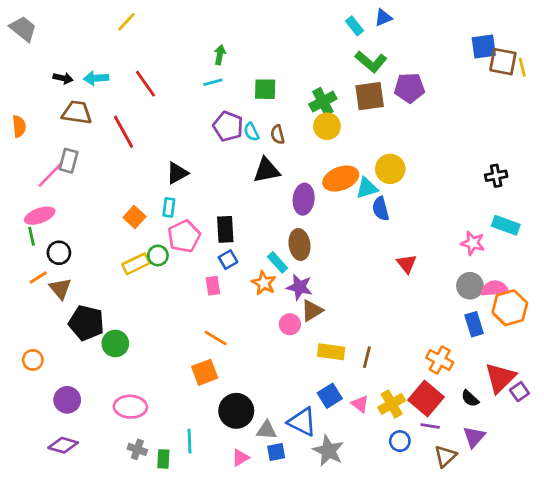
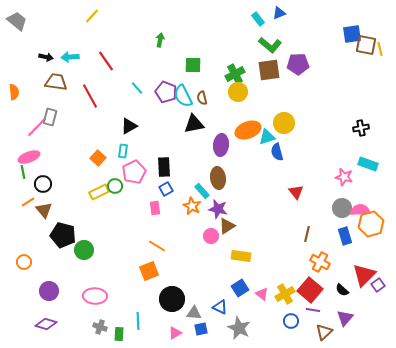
cyan line: (213, 82) -> (137, 88), moved, turned 64
cyan semicircle: (251, 132) -> (183, 96), size x1.6
brown line: (367, 357) -> (307, 234), moved
blue triangle: (302, 422) -> (220, 307), size x0.7

